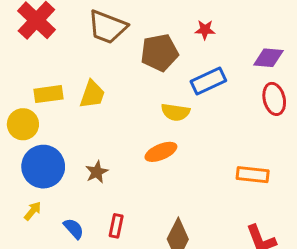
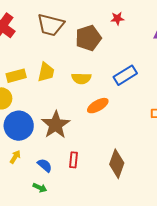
blue rectangle: (208, 81) -> (125, 75), moved
yellow semicircle: (176, 112) -> (81, 78), moved
brown star: (97, 172) -> (56, 125), size x1.8

